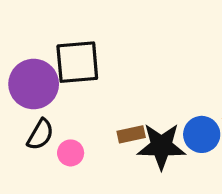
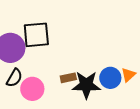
pink circle: (71, 153) -> (32, 89), size x1.5

